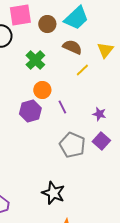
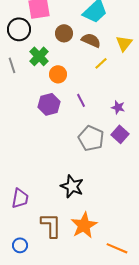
brown circle: (47, 24) -> (64, 33), moved
green cross: (35, 60) -> (39, 56), moved
orange circle: (42, 90) -> (58, 74), moved

